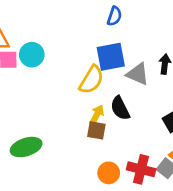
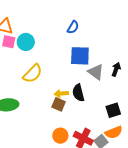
blue semicircle: (114, 16) -> (73, 27), moved
yellow semicircle: (91, 80) -> (33, 74), moved
yellow arrow: (97, 115) -> (61, 94), turned -136

